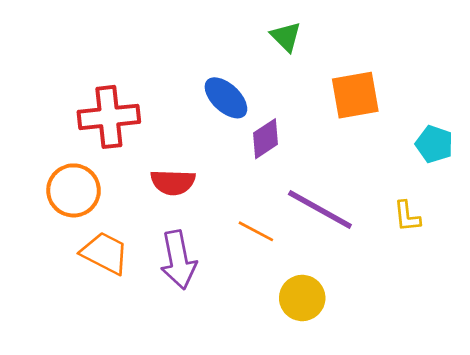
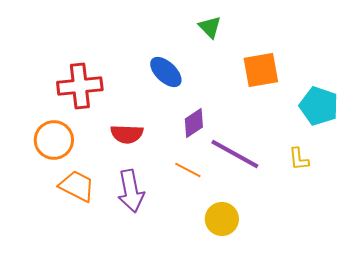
purple diamond: (265, 139) -> (194, 123), moved
cyan pentagon: (434, 144) -> (319, 106), size x1.4

